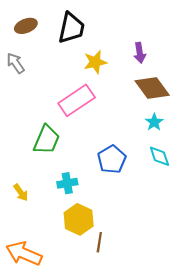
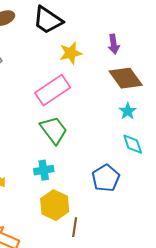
black trapezoid: (71, 28) -> (48, 20), turned 112
green trapezoid: (47, 140) -> (54, 130), moved, turned -60
blue pentagon: (112, 159) -> (106, 178), moved

